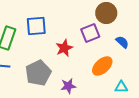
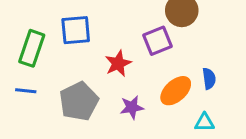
blue semicircle: (122, 42) -> (209, 79), moved, turned 40
purple star: (68, 86) -> (132, 107), moved

